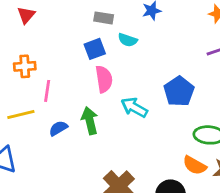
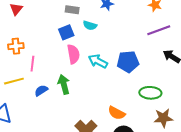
blue pentagon: (179, 91) -> (128, 62), turned 30
cyan arrow: (134, 107) -> (98, 61), moved
orange semicircle: (195, 165) -> (117, 113), moved

